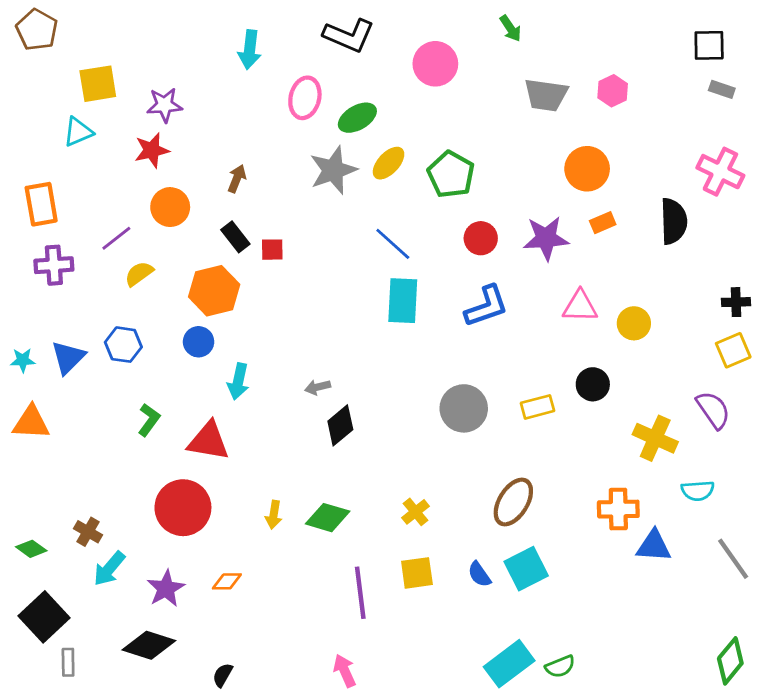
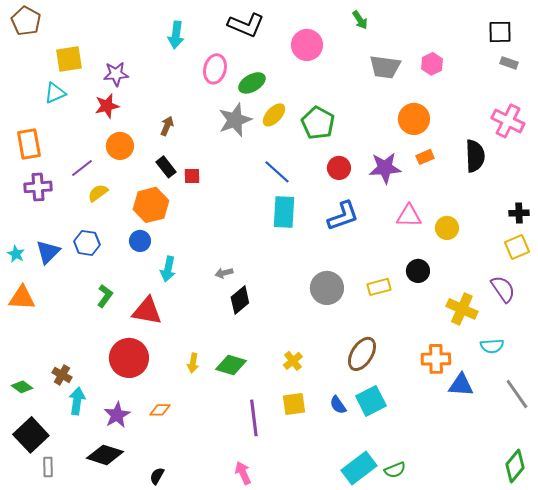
cyan star: (23, 360) -> (16, 254), turned 30
cyan arrow: (109, 569) -> (77, 401), turned 148

